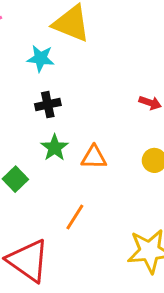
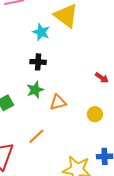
orange triangle: (94, 157) -> (58, 102), turned -30

